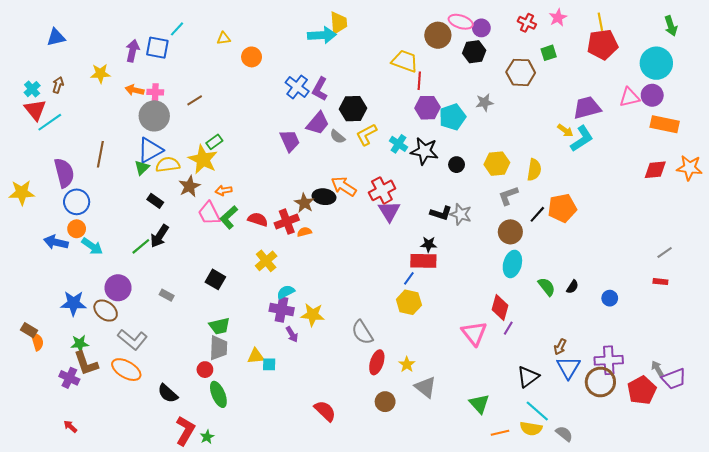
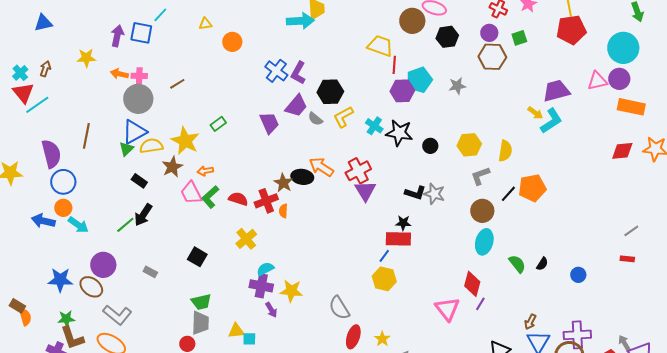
purple circle: (481, 28) -> (489, 33), moved
cyan pentagon: (452, 117) -> (419, 80), moved
green rectangle: (214, 142) -> (218, 124), moved
orange semicircle: (304, 232) -> (283, 211), turned -72

